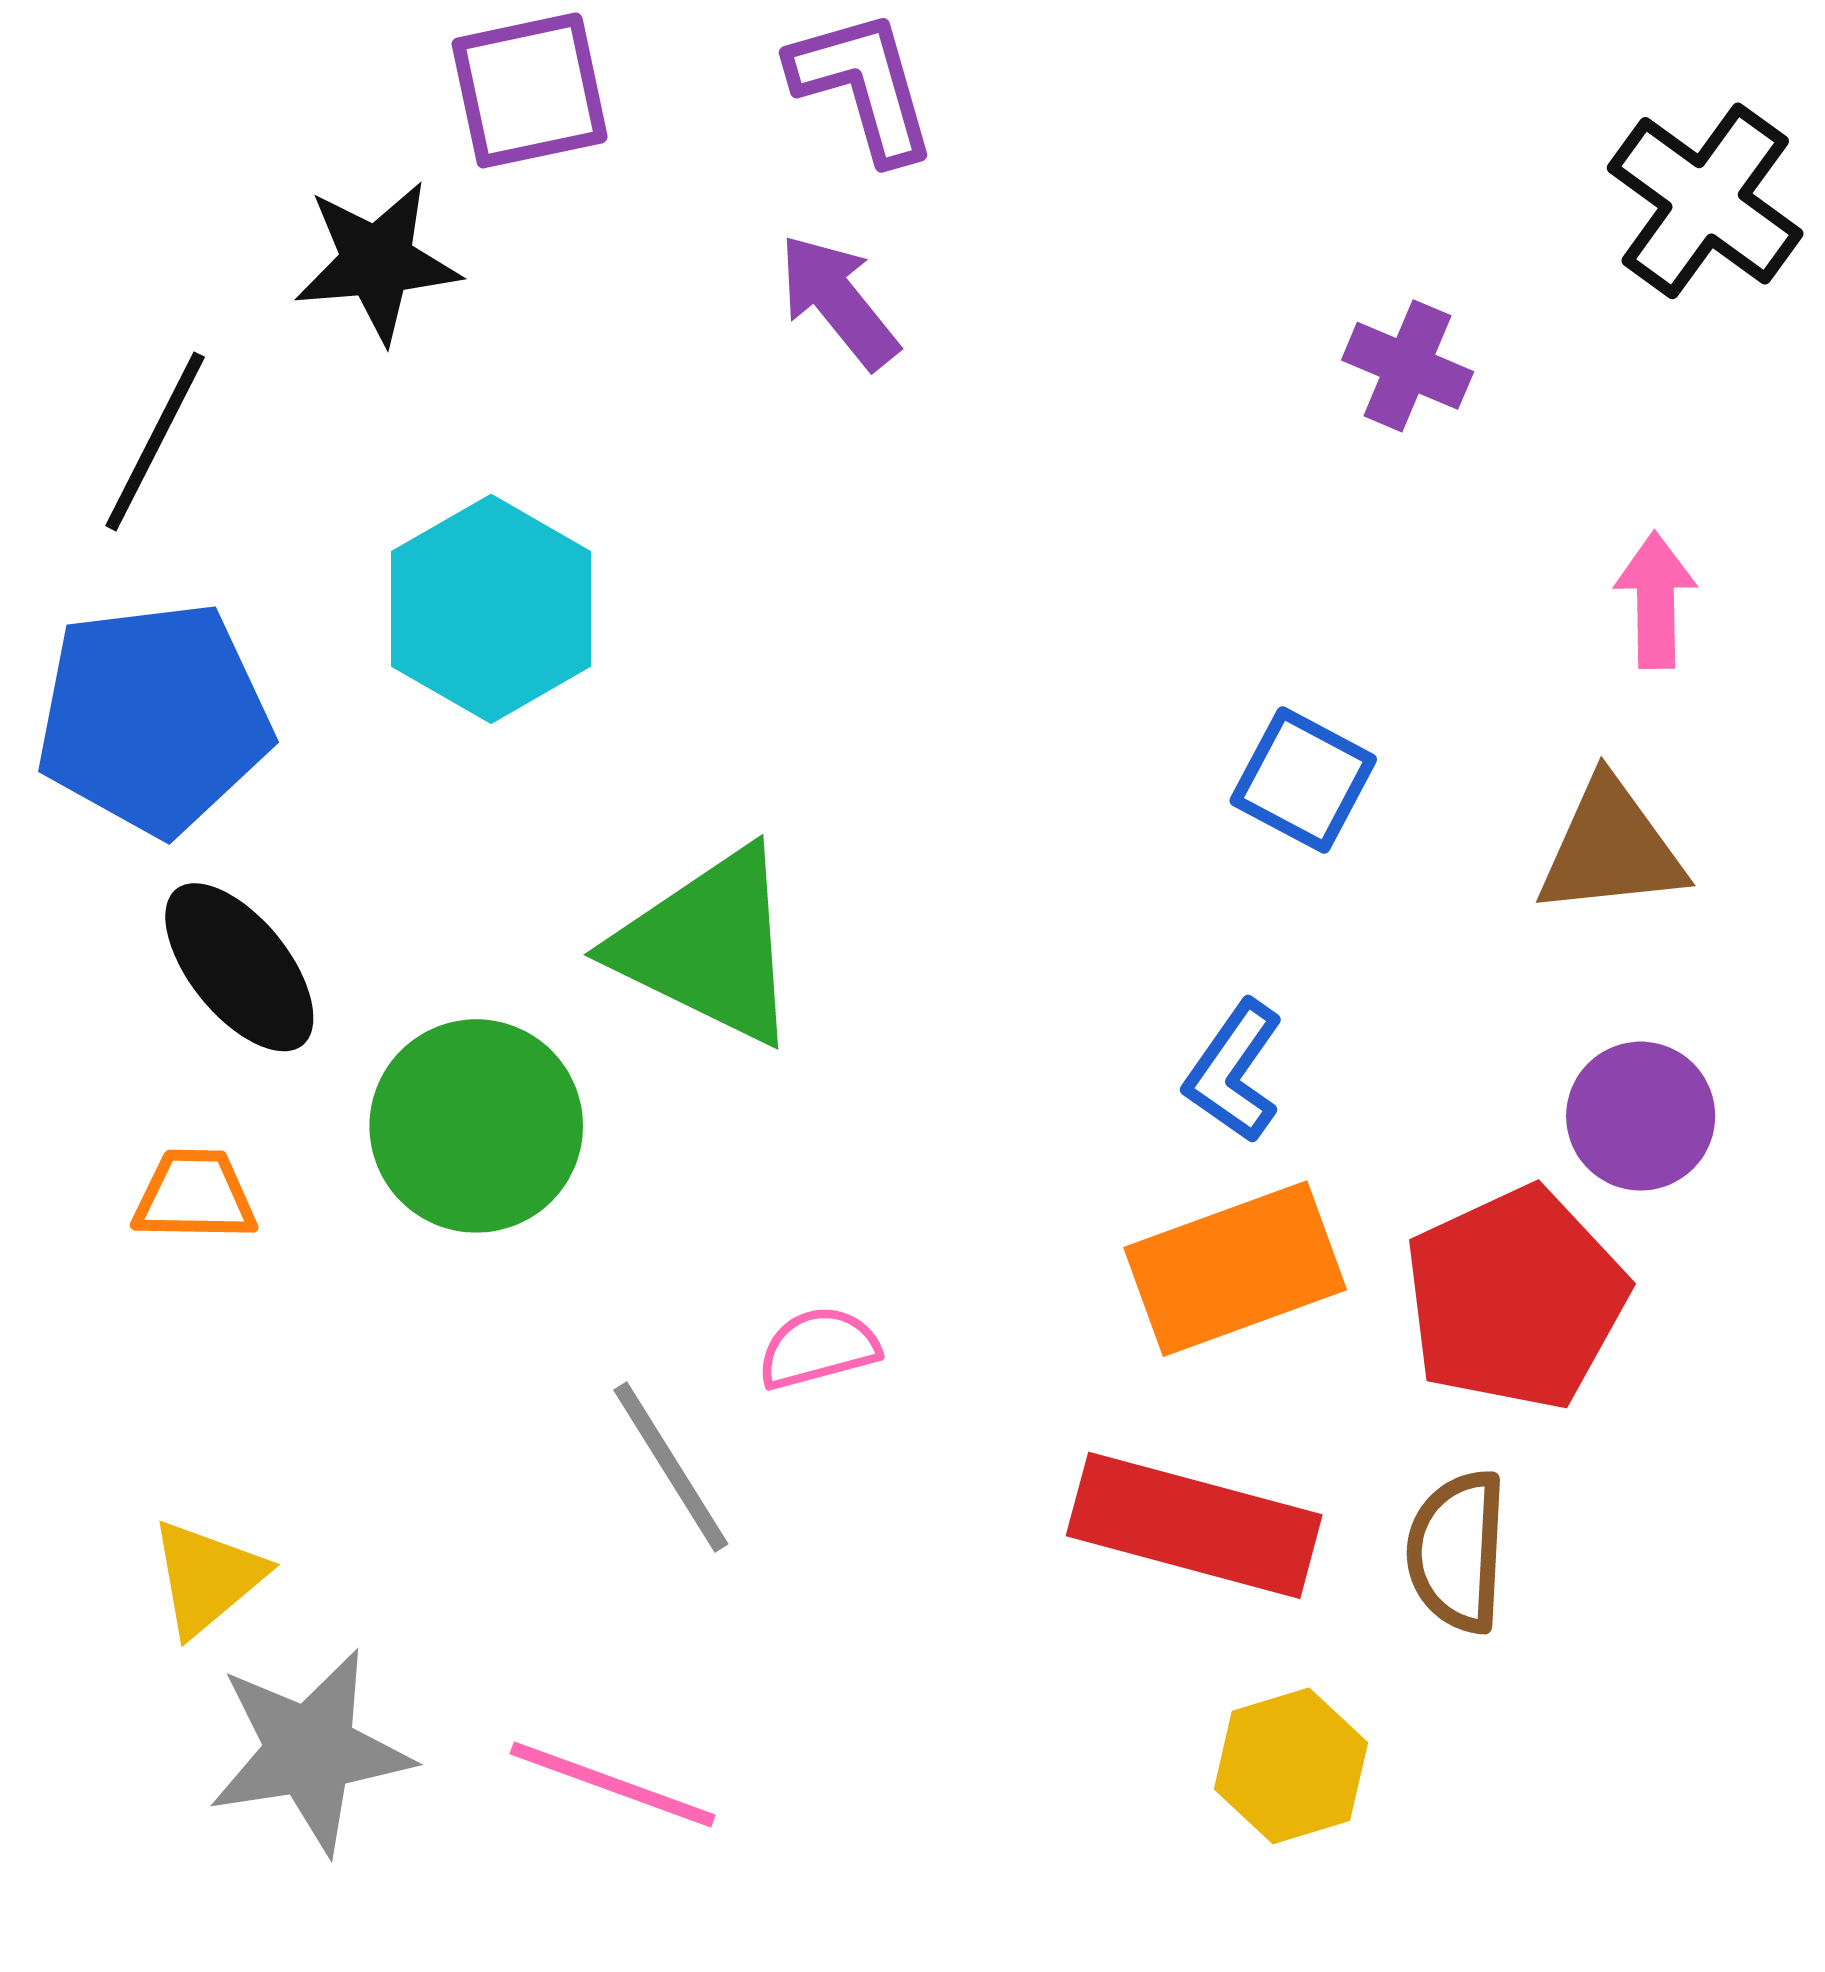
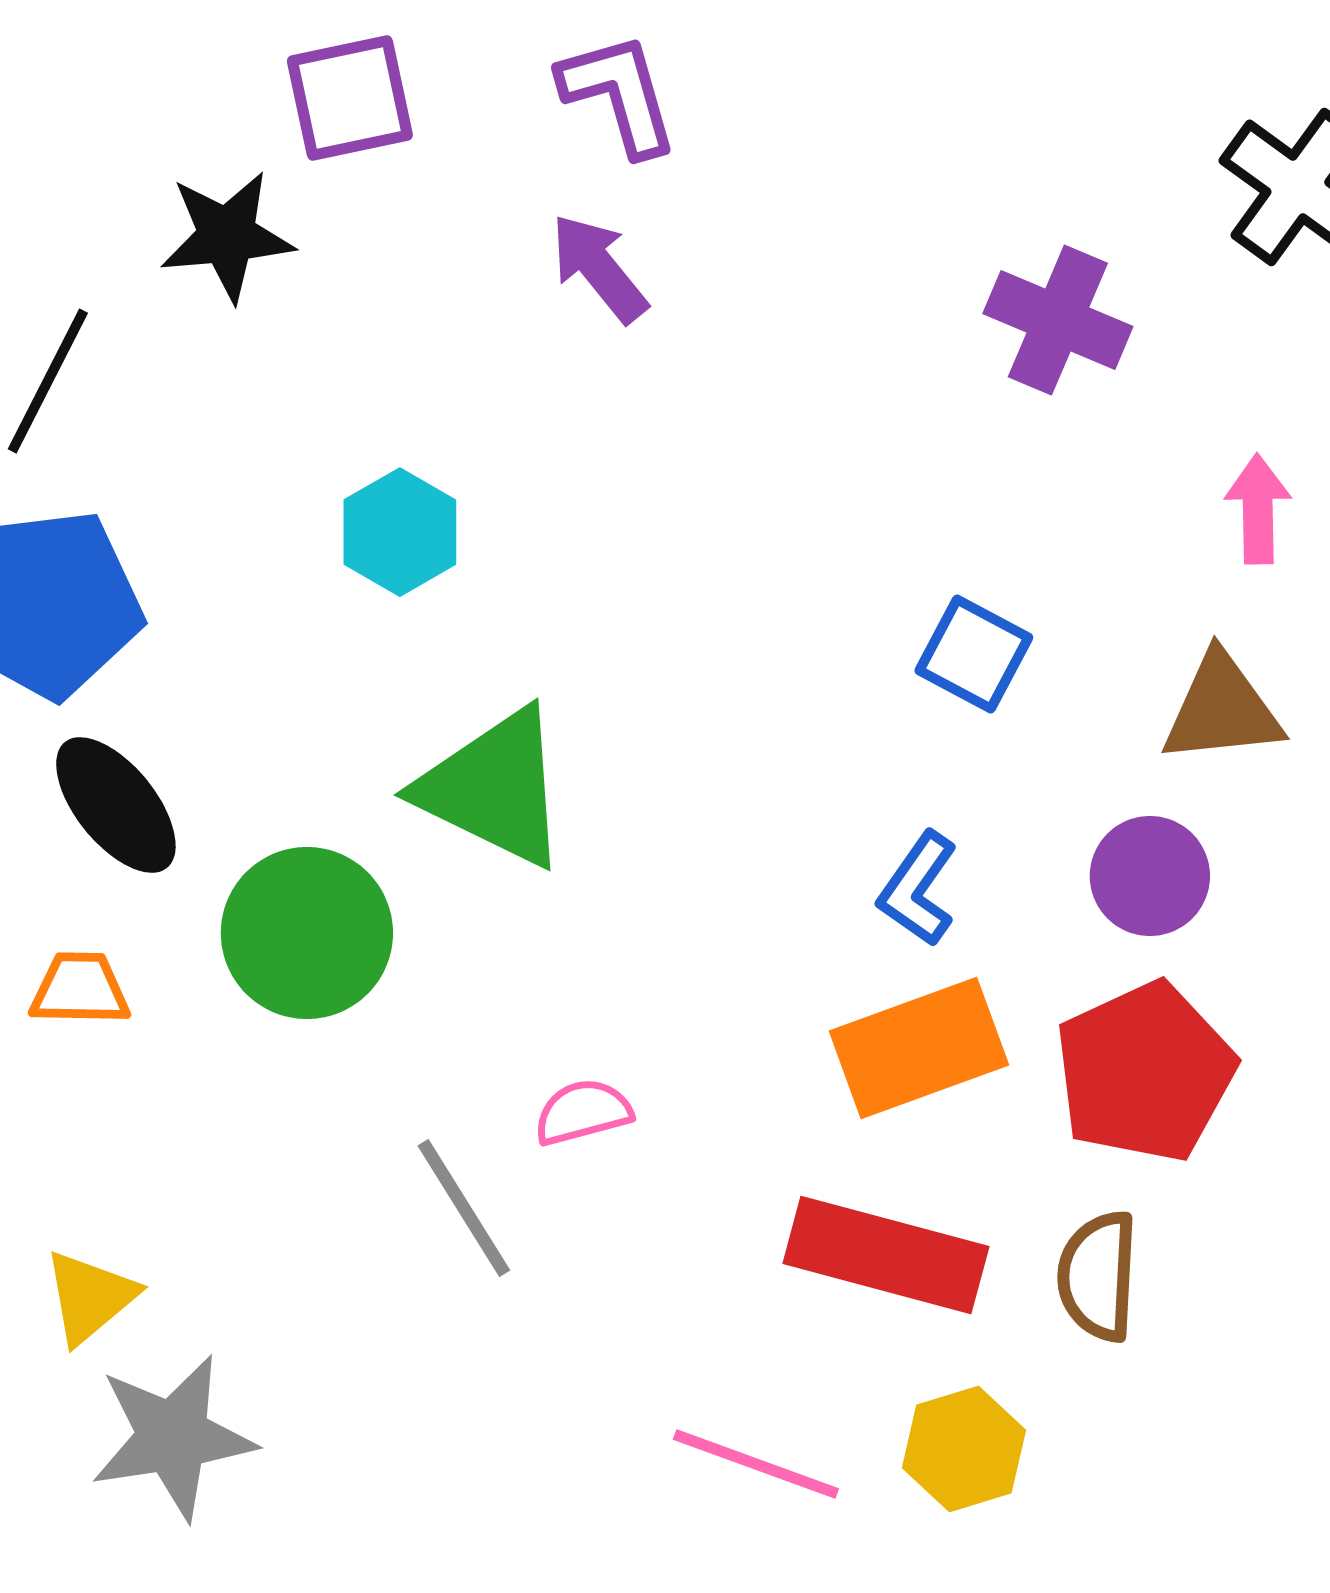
purple cross: (1408, 366) -> (1058, 320), size x1.4
cyan hexagon: (491, 609) -> (400, 532), moved, size x0.7
purple circle: (1641, 1116) -> (1150, 876), moved
pink line: (613, 1784) -> (756, 1464), moved

